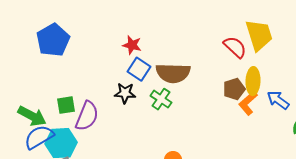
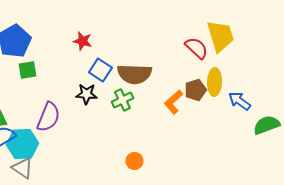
red star: (132, 45) -> (82, 41), moved
green cross: (161, 99) -> (122, 100), turned 30
orange L-shape: (248, 103) -> (173, 102), moved
green square: (66, 105) -> (27, 70), moved

